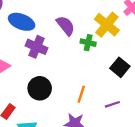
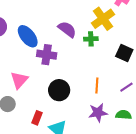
blue ellipse: (22, 22) -> (28, 36), turned 45
yellow cross: (107, 25) -> (103, 19), turned 30

